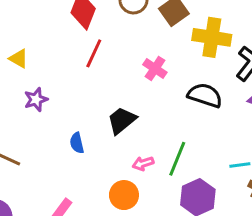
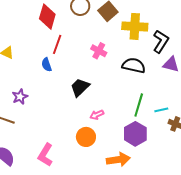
purple star: (36, 99) -> (20, 97), moved
blue semicircle: (77, 143) -> (47, 65), moved
green line: (177, 159) -> (139, 105), moved

